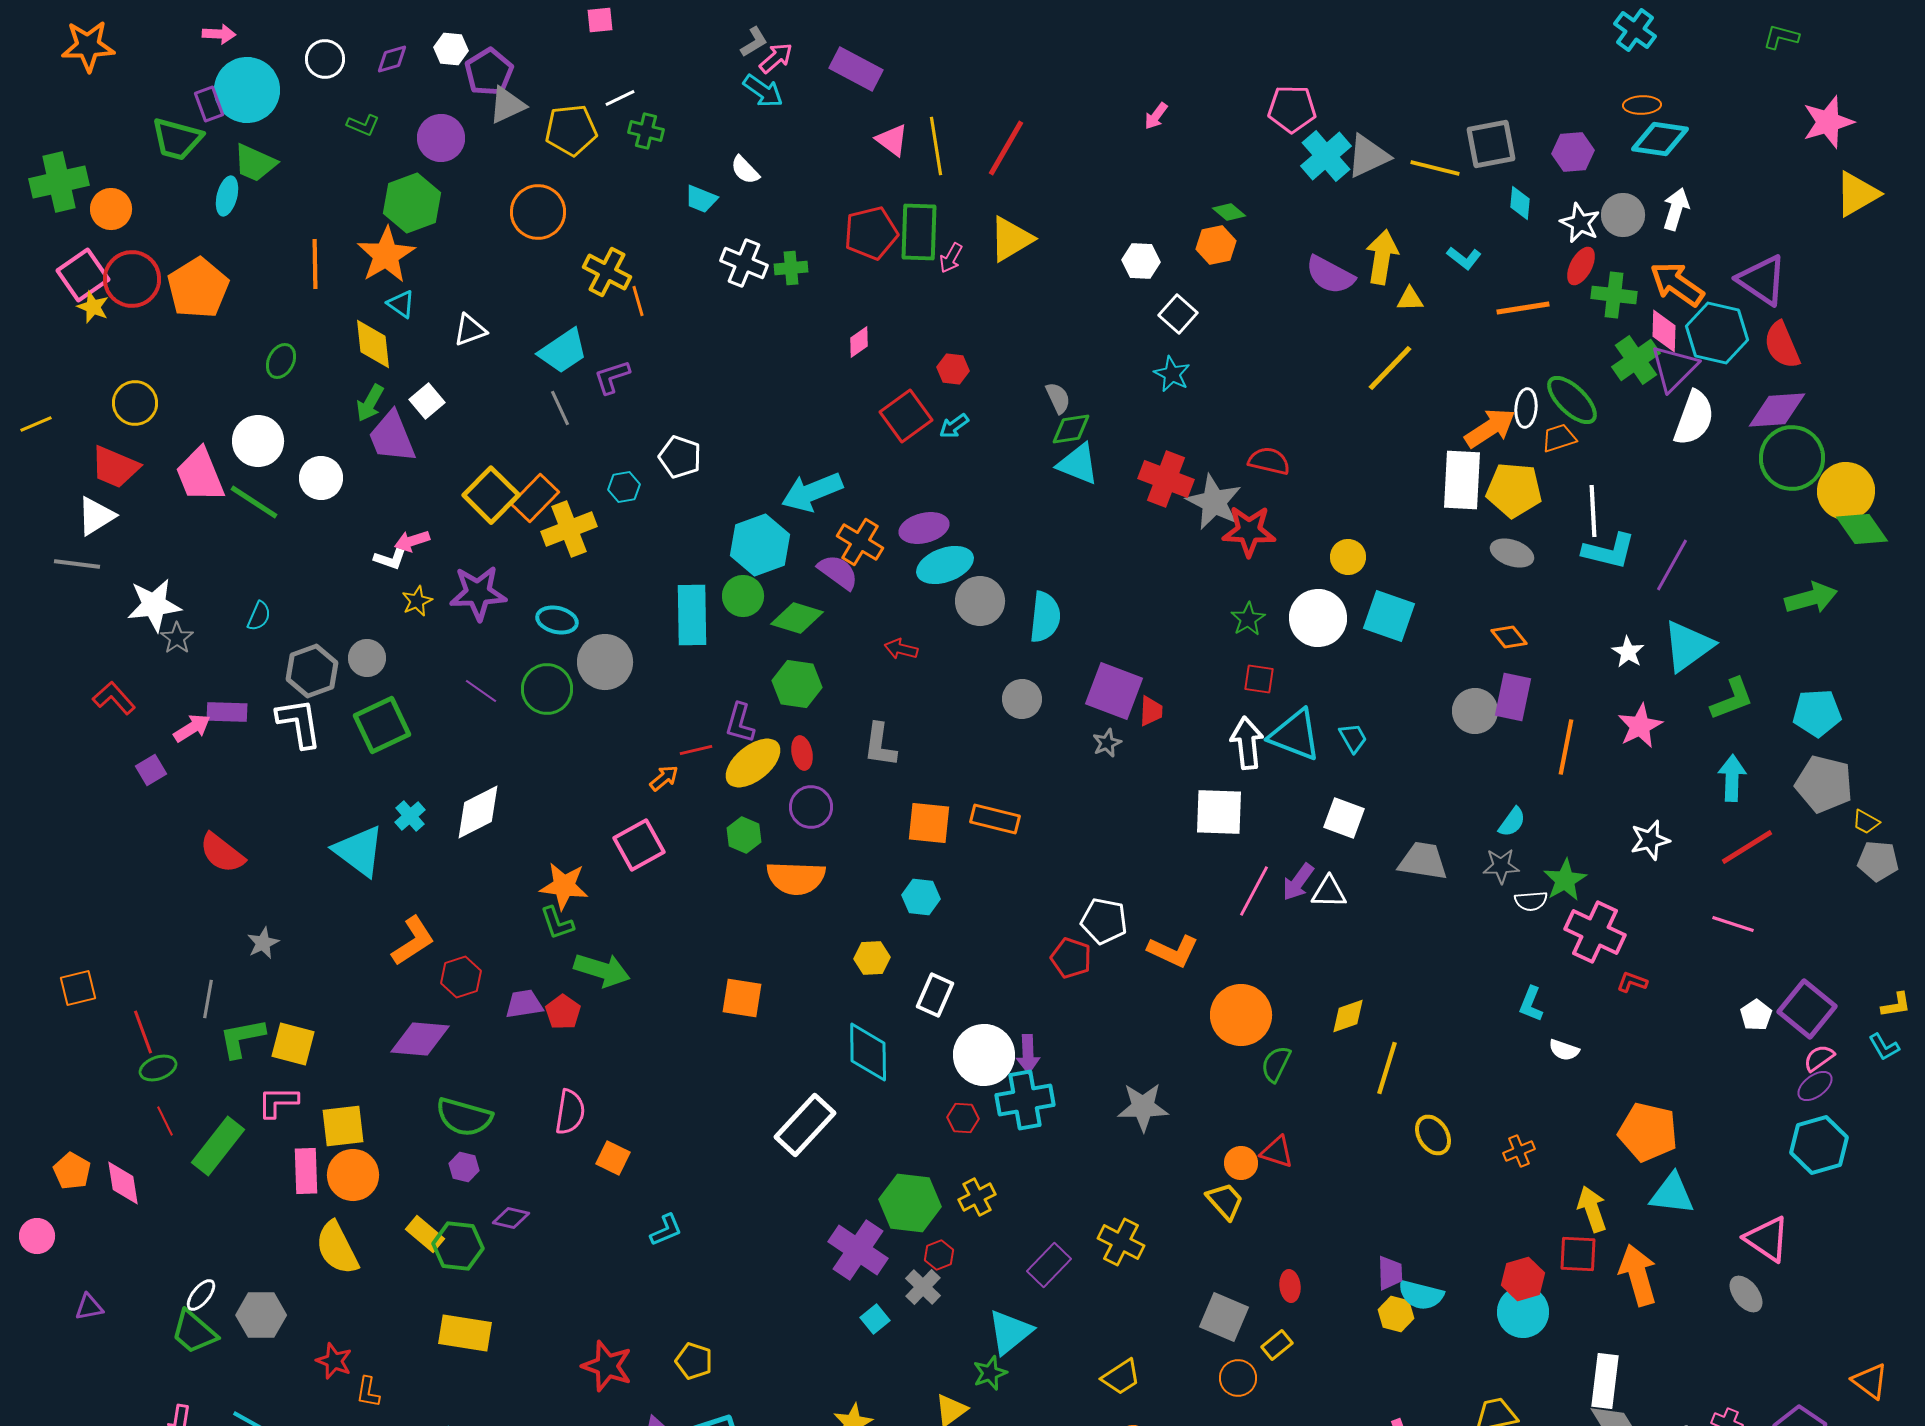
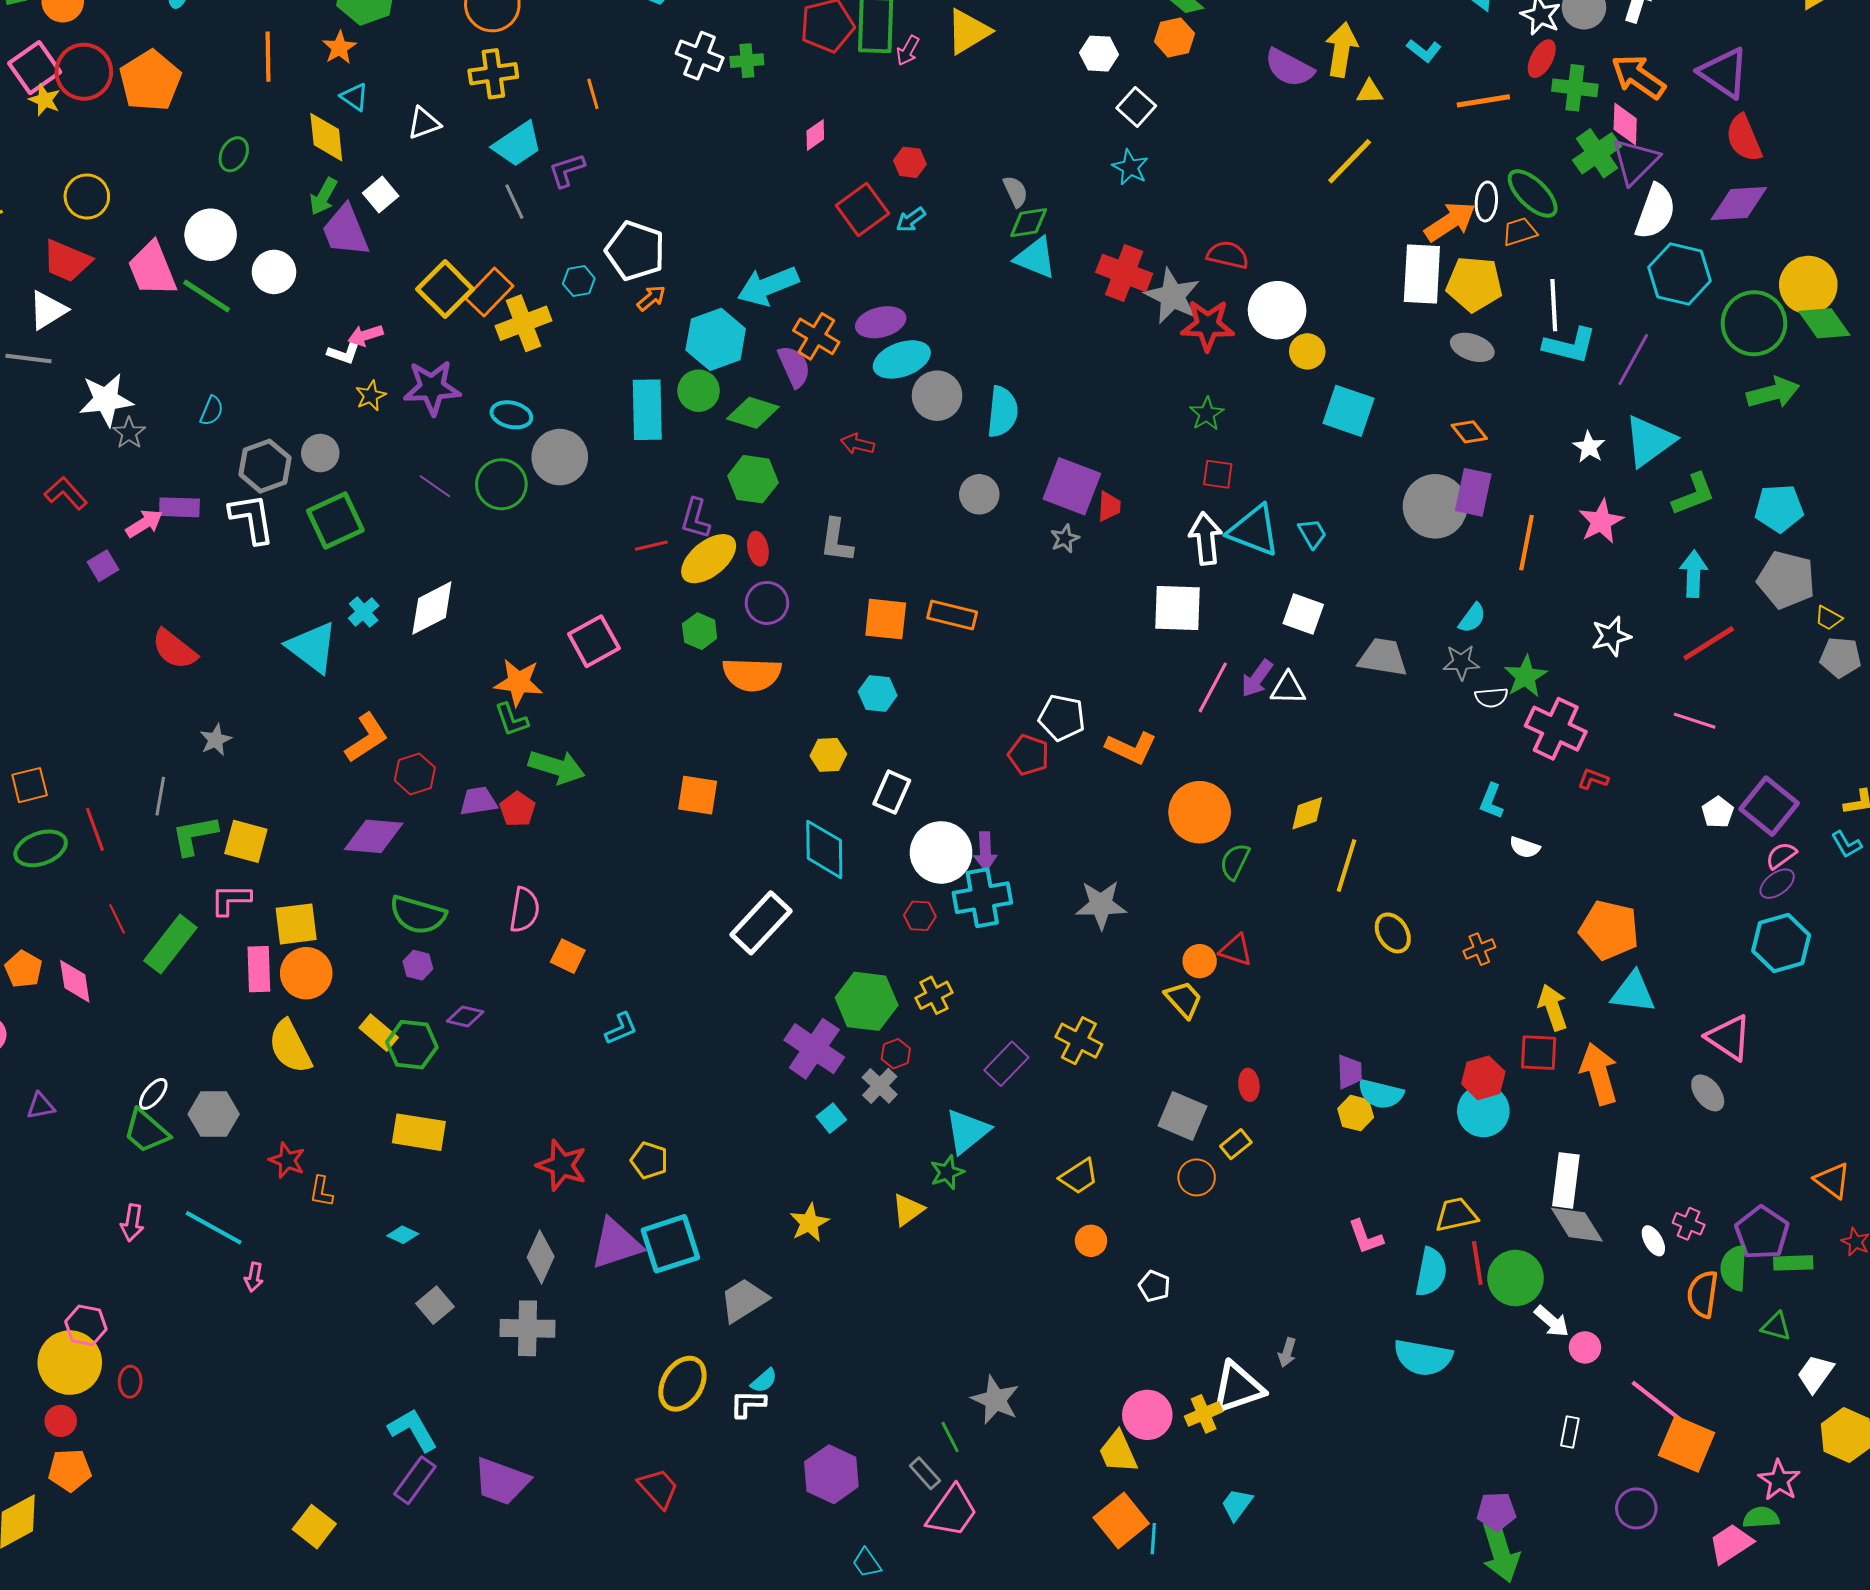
orange star: (386, 255) -> (339, 48), size x0.6
yellow cross: (607, 272) -> (493, 74), moved, turned -36
cyan hexagon: (1717, 333) -> (1680, 274), moved
white pentagon: (680, 457) -> (635, 251), size x1.4
green circle: (1792, 458) -> (1754, 323), moved
purple semicircle: (838, 572) -> (794, 367), turned 30
white circle: (1318, 618) -> (1277, 310), moved
gray circle: (1475, 711) -> (1435, 506), size x1.4
orange arrow: (664, 778) -> (651, 298), moved
green ellipse: (158, 1068) -> (41, 848), moved, size x1.4

